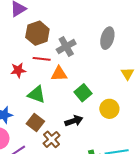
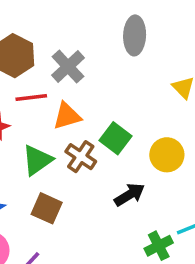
green triangle: (37, 94) -> (37, 160), turned -42
black arrow: (74, 121) -> (129, 195), moved
brown cross: (52, 139) -> (81, 157), moved

